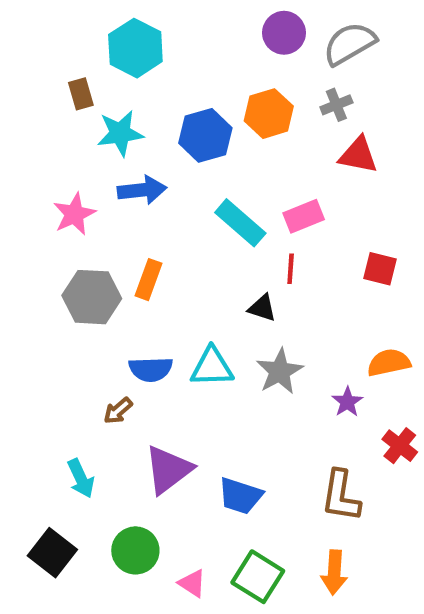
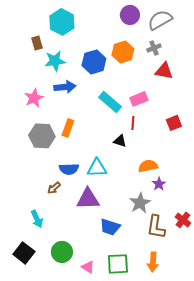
red square: (380, 269) -> (174, 123), turned -35
orange semicircle: (389, 363) -> (148, 166), moved
gray star: (280, 371) -> (140, 203), moved
red cross: (400, 446) -> (183, 220), moved
purple triangle: (168, 470) -> (88, 199), moved, turned 35
green square: (258, 577) -> (118, 264), turned -35

